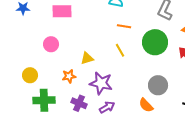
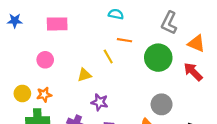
yellow line: (120, 50) -> (108, 57), moved
orange star: (69, 76) -> (44, 95), moved
purple star: (101, 83) -> (100, 102), size x0.7

